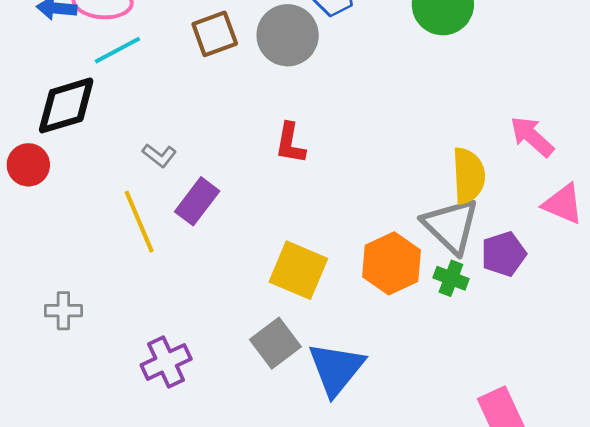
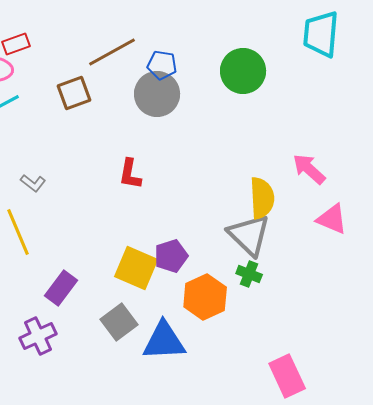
gray circle: (288, 35) -> (157, 94), moved
purple rectangle: (197, 201) -> (61, 288), moved
purple pentagon: (504, 254) -> (171, 256), moved
orange hexagon: (392, 263) -> (205, 297), moved
blue triangle: (336, 369) -> (164, 341), turned 48

